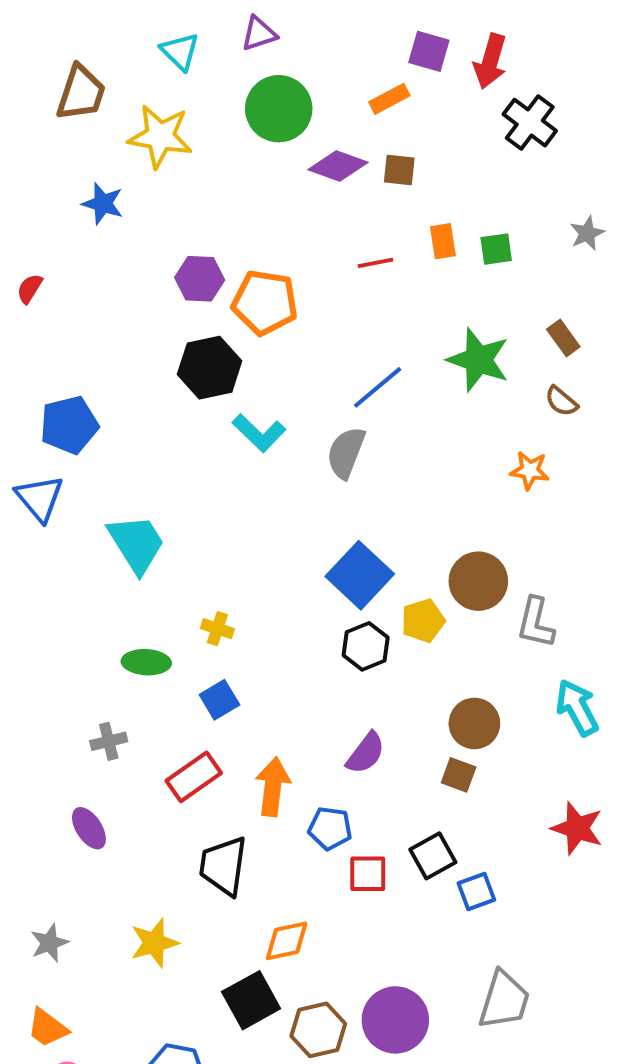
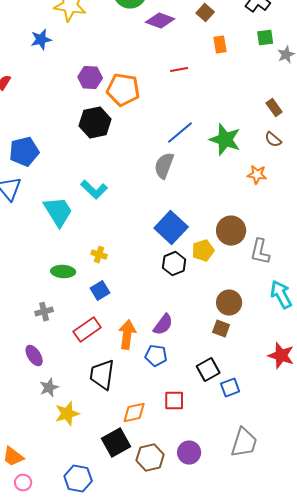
brown square: (399, 170) -> (205, 13), moved, turned 36
blue star: (103, 204) -> (41, 40), turned -30
orange rectangle: (443, 241) -> (220, 45), moved
green square: (496, 249) -> (265, 38), moved
green star: (478, 360) -> (225, 140), moved
cyan L-shape: (259, 433) -> (94, 190), moved
purple semicircle: (366, 753) -> (163, 325), moved
red square: (368, 874) -> (174, 401), moved
gray star: (49, 943) -> (49, 388), moved
purple circle: (395, 1020) -> (189, 453), size x0.7

